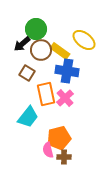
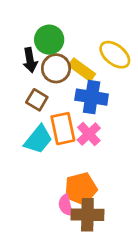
black arrow: (22, 44) -> (30, 60), turned -60
cyan trapezoid: (28, 117) -> (38, 139), moved
brown cross: (64, 157) -> (87, 215), size x1.6

